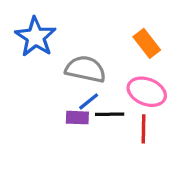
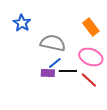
blue star: (35, 37) -> (22, 23), size x0.7
red line: (143, 129) -> (89, 80), turned -48

